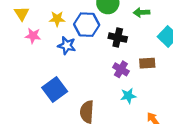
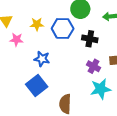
blue star: (67, 46) -> (42, 59), moved
cyan star: (128, 96) -> (101, 89), size x1.5

